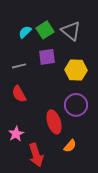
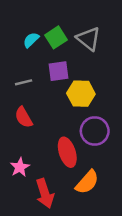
yellow hexagon: (76, 70) -> (81, 94), moved
orange semicircle: (70, 146) -> (87, 182), size x1.5

